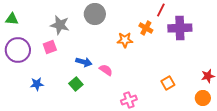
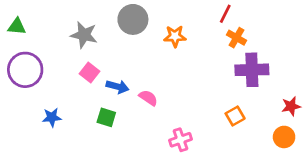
orange cross: (146, 28) -> (236, 38), moved
purple cross: (180, 28) -> (252, 70), moved
orange star: (125, 40) -> (175, 36), moved
pink square: (50, 47) -> (90, 73), moved, turned -32
green square: (76, 84) -> (106, 117), turned -32

